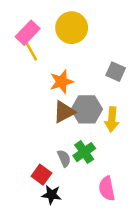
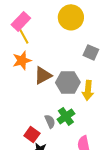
yellow circle: (72, 28) -> (71, 17), moved
orange star: (62, 82) -> (22, 60), moved
brown triangle: (64, 112) -> (43, 75), moved

